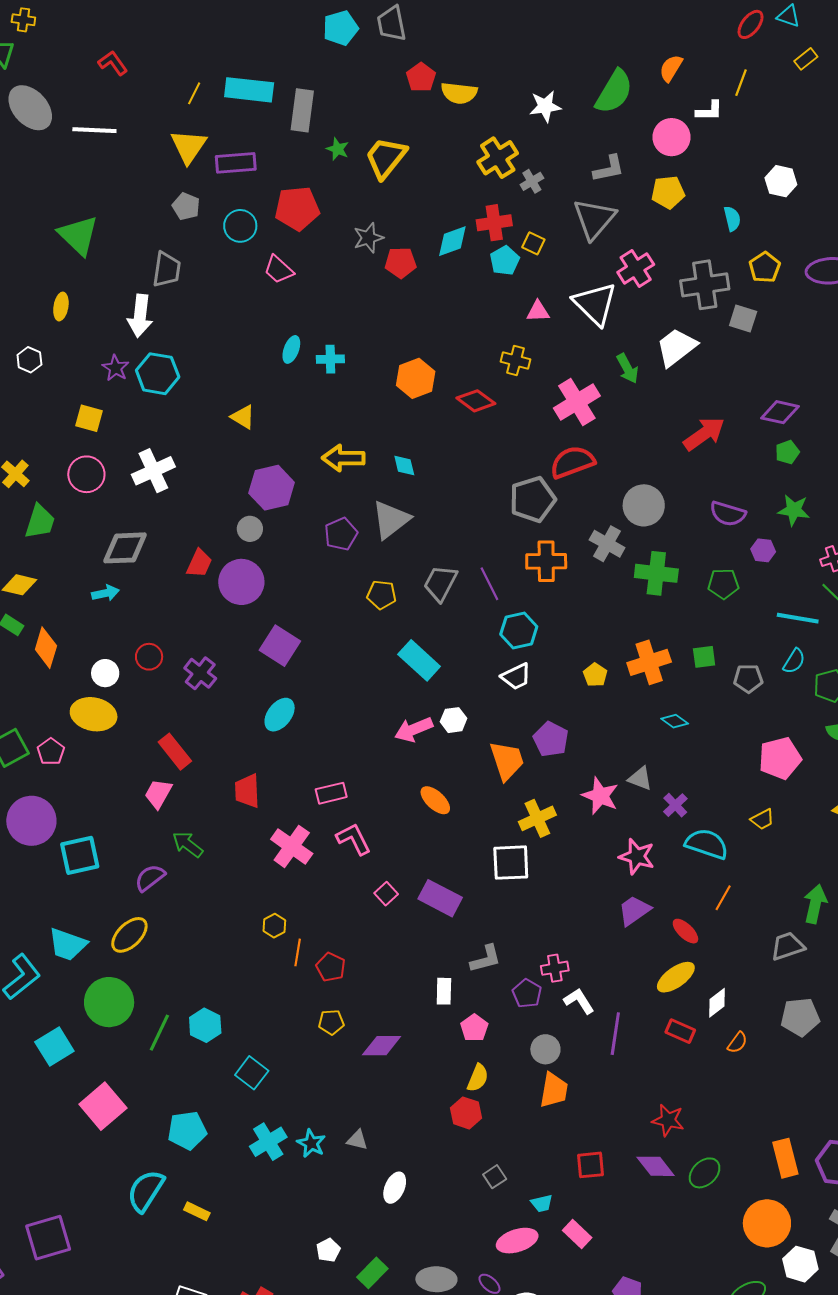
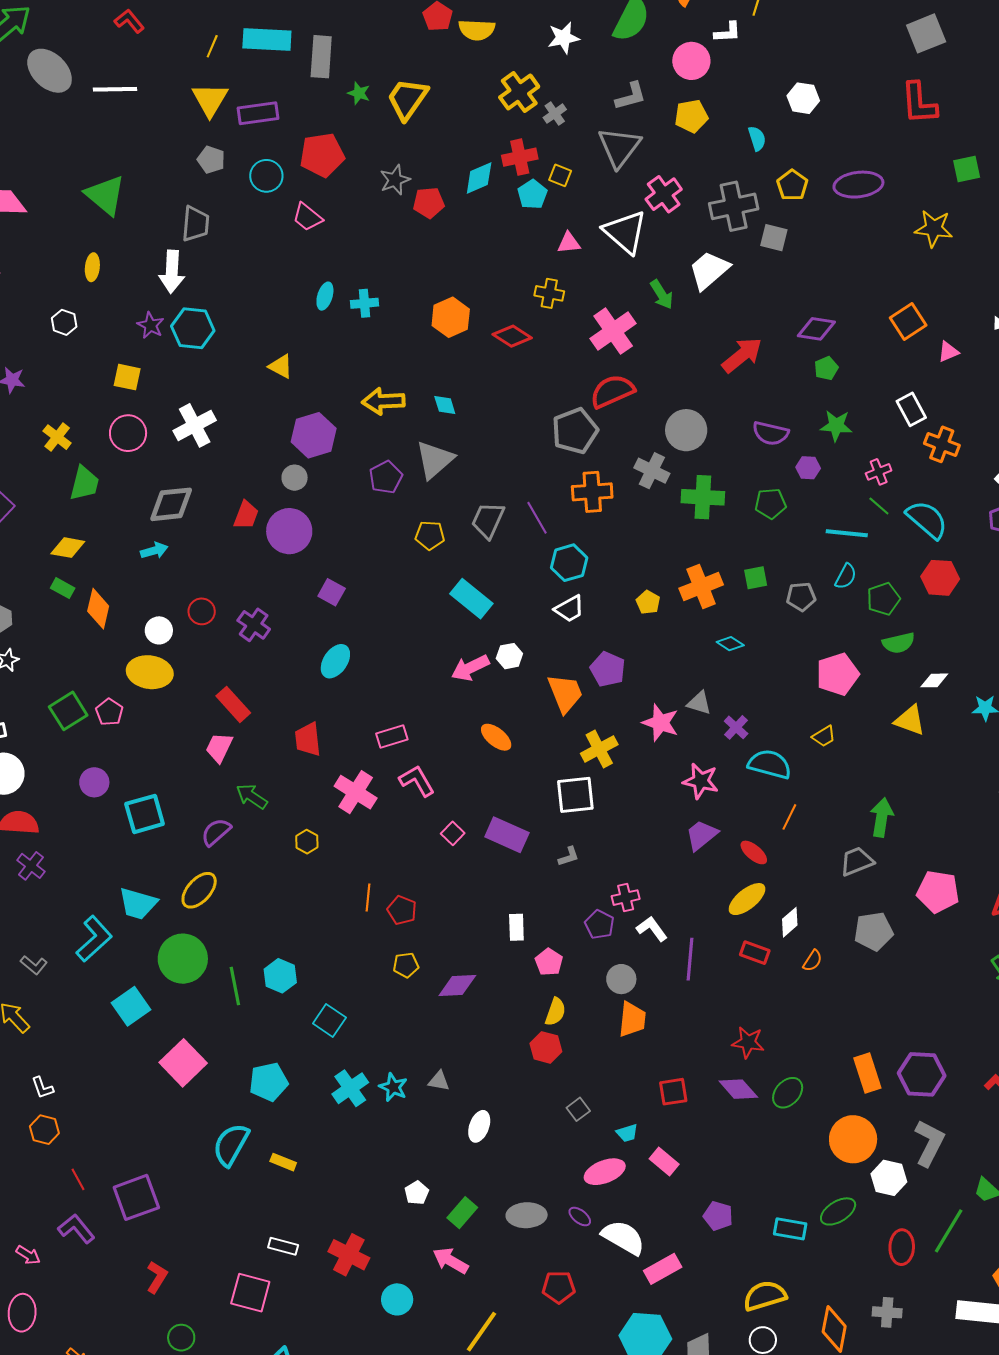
purple square: (280, 646) -> (332, 592), size x0.7
purple circle: (31, 821) -> (94, 782), size x0.6
yellow hexagon: (274, 926) -> (307, 842), moved
gray L-shape: (486, 959) -> (569, 856), moved, size x0.7
green line: (159, 1033) -> (235, 986), turned -33

